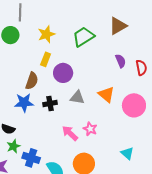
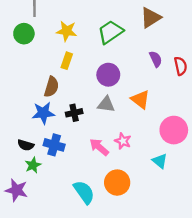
yellow star: (46, 34) -> (67, 31), turned 30
purple circle: (63, 73) -> (108, 75), moved
pink circle: (134, 105) -> (174, 130), moved
cyan triangle: (127, 153) -> (160, 161), moved
blue cross: (31, 158) -> (54, 145), moved

